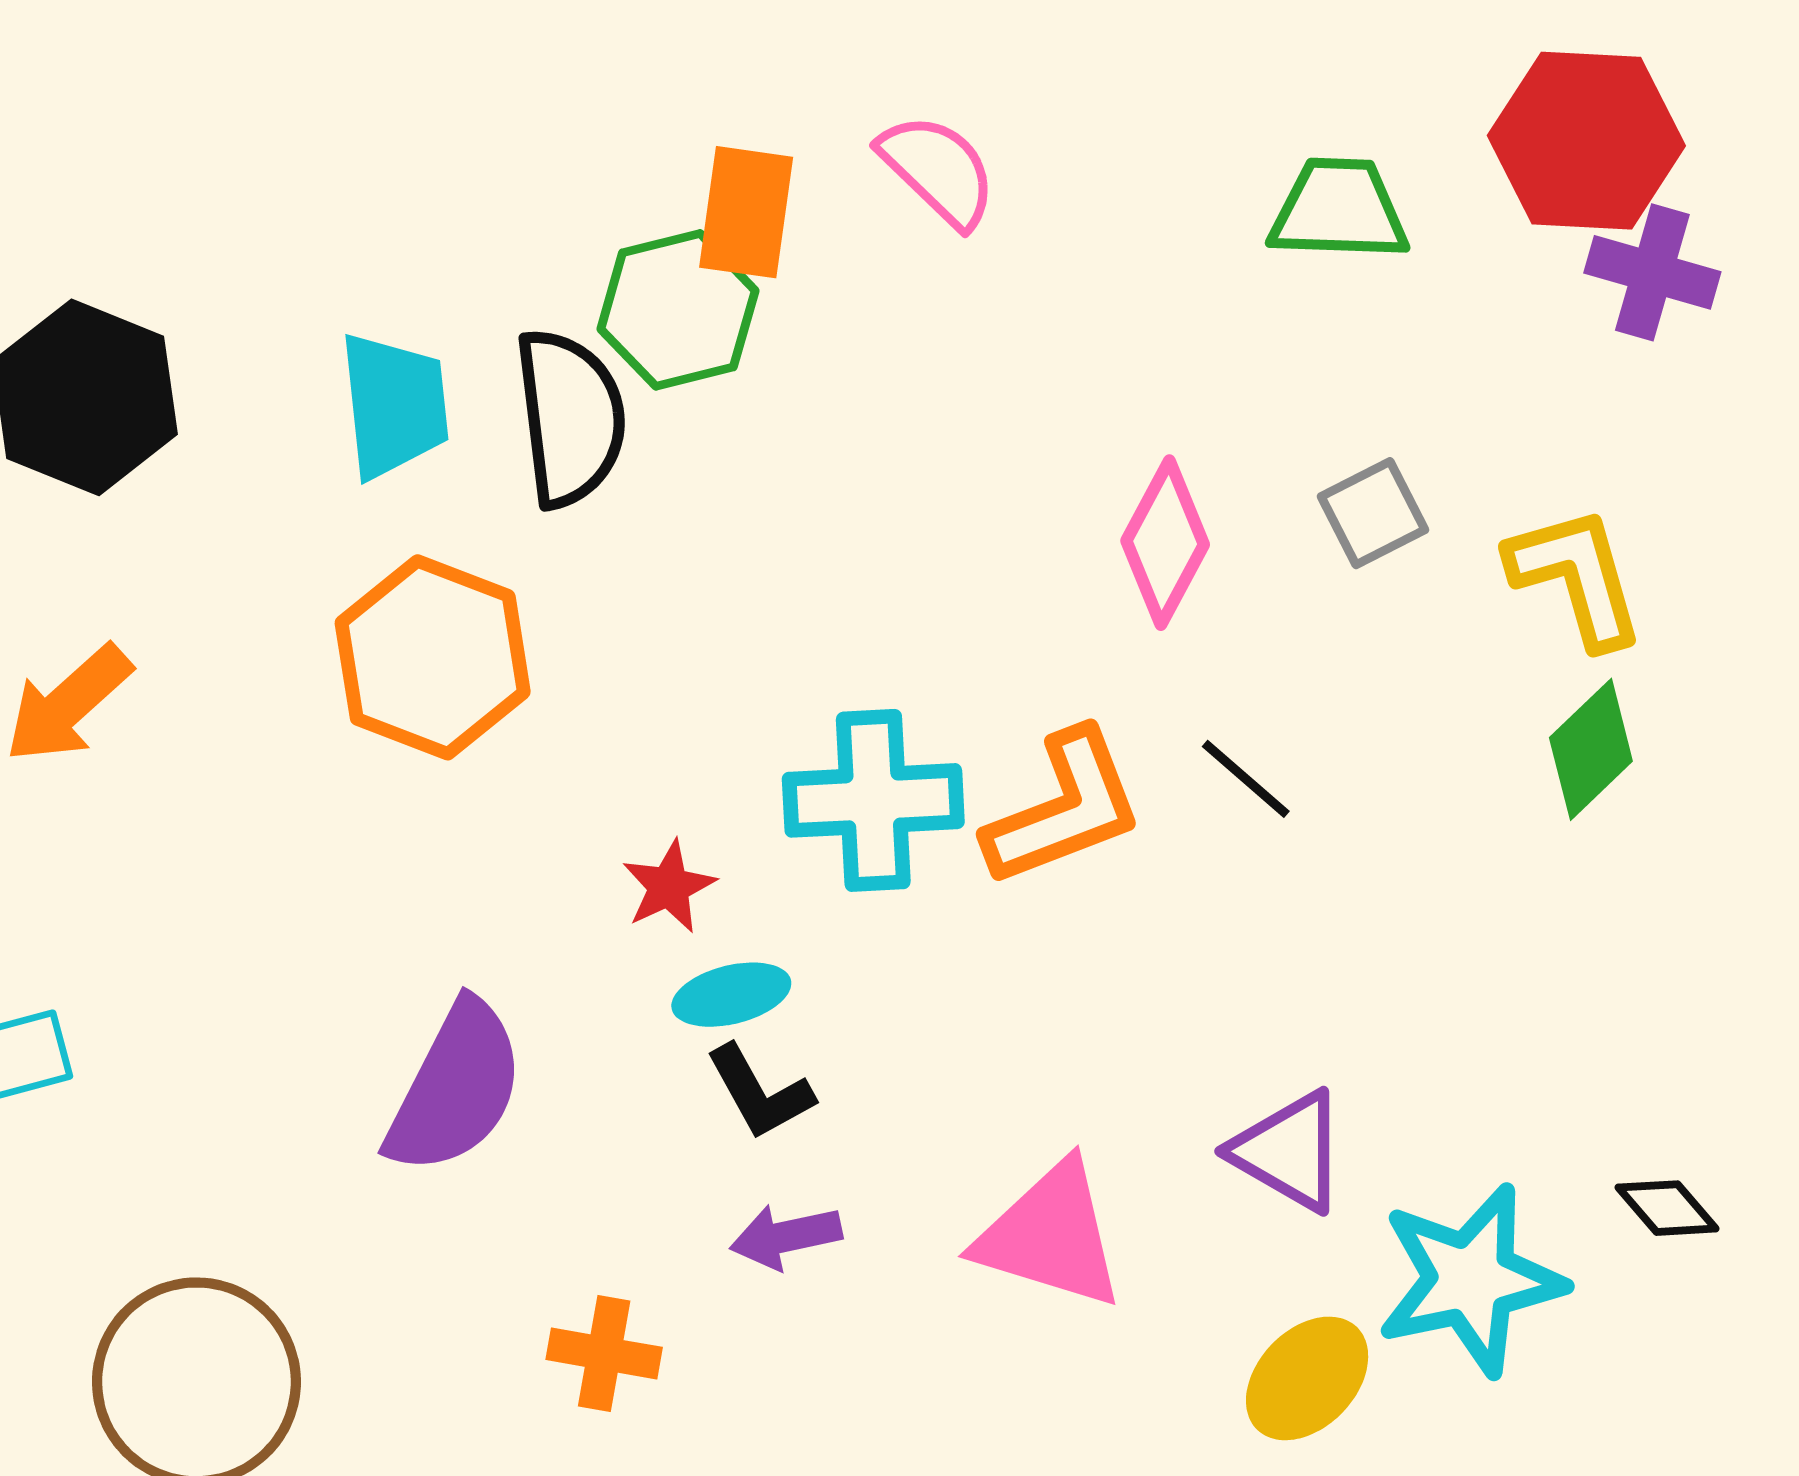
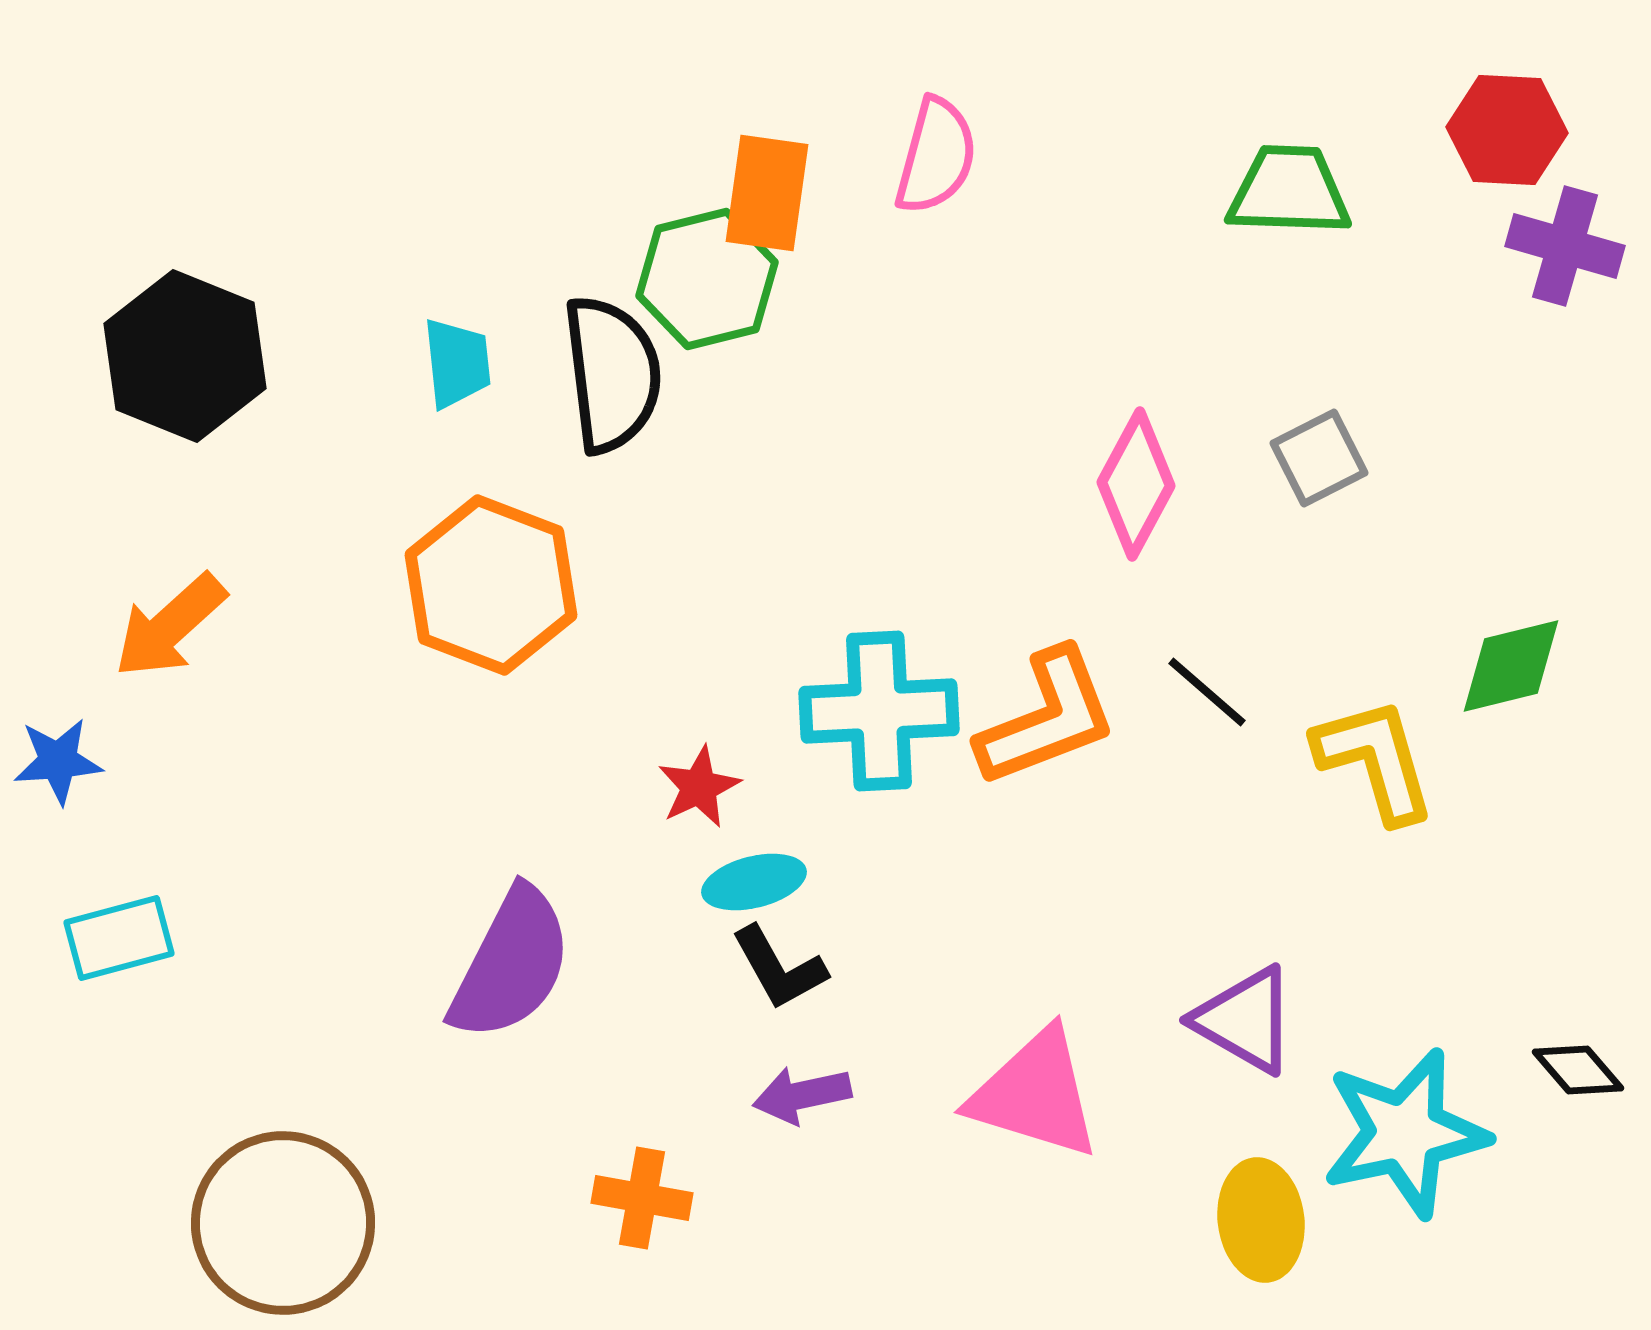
red hexagon: (1586, 141) -> (1507, 130), size x0.7
pink semicircle: (938, 170) -> (936, 156), turned 61
cyan trapezoid: (394, 405) -> (457, 363), size x0.7
yellow L-shape: (1576, 577) -> (1375, 760), moved
green diamond: (1591, 749) -> (1511, 666), turned 30
yellow ellipse: (1307, 1378) -> (1261, 1220), turned -51

